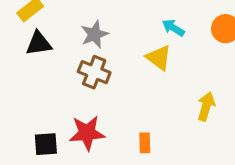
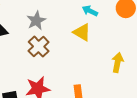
brown cross: (94, 72) -> (39, 46), turned 30

